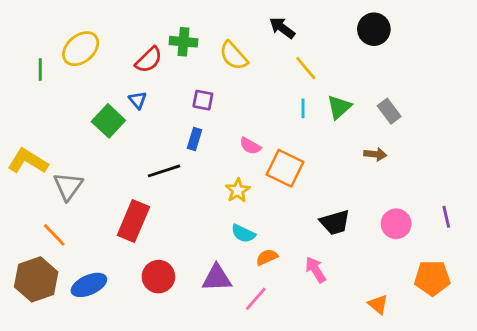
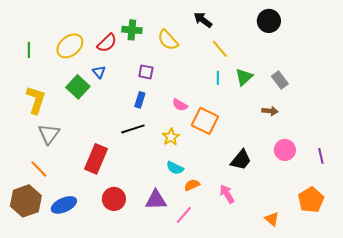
yellow ellipse: (81, 49) -> (70, 46), moved
yellow L-shape: (28, 161) -> (36, 100), moved, turned 76
black line: (164, 171) -> (133, 129), moved
black trapezoid: (335, 222) -> (241, 160), turned -35
pink circle: (396, 224) -> (285, 150), moved
orange pentagon: (432, 278) -> (311, 200), turned -30

